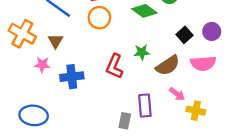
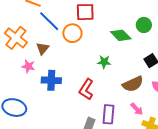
orange circle: (99, 18) -> (72, 33), moved
green star: (142, 52) -> (104, 62), moved
red L-shape: (114, 66) -> (86, 89), moved

